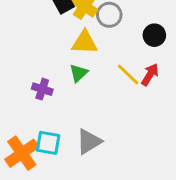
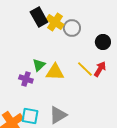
yellow triangle: (84, 42) -> (55, 72), moved
green triangle: (79, 73) -> (39, 65), moved

